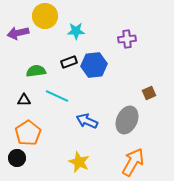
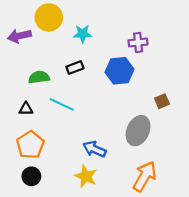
blue hexagon: (94, 65) -> (120, 71), moved
blue arrow: (87, 121) -> (94, 149), moved
black circle: (17, 158) -> (31, 176), moved

